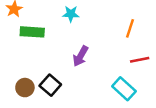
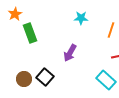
cyan star: (71, 14) -> (81, 18), moved
green rectangle: (32, 32) -> (30, 33), turned 66

